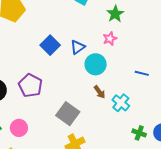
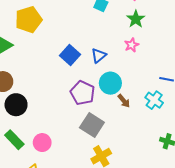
cyan circle: (96, 64) -> (110, 83), moved
purple pentagon: (30, 85) -> (83, 93), moved
cyan cross: (121, 103) -> (154, 100), moved

